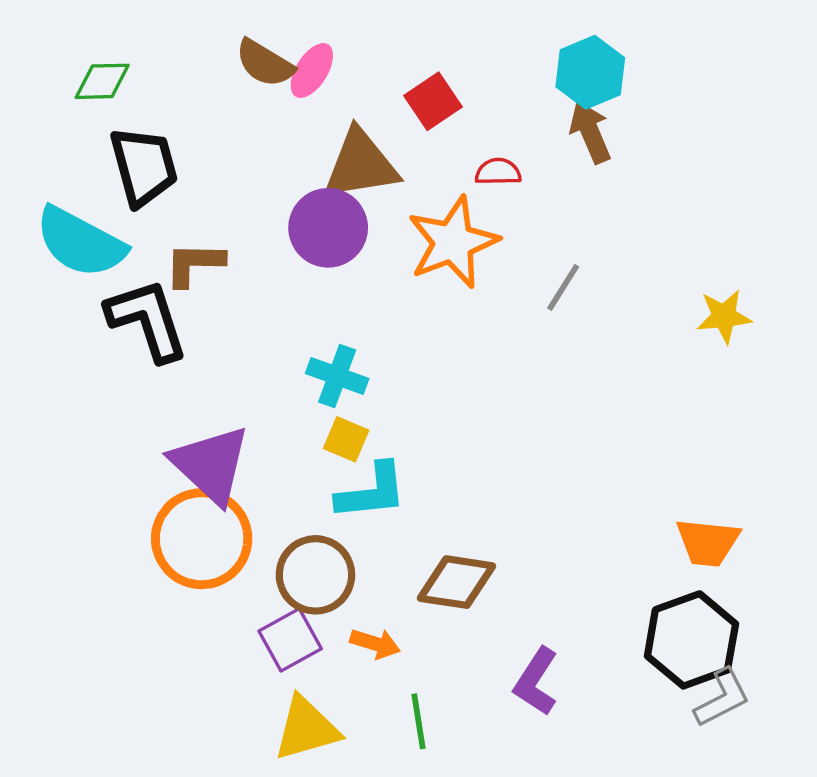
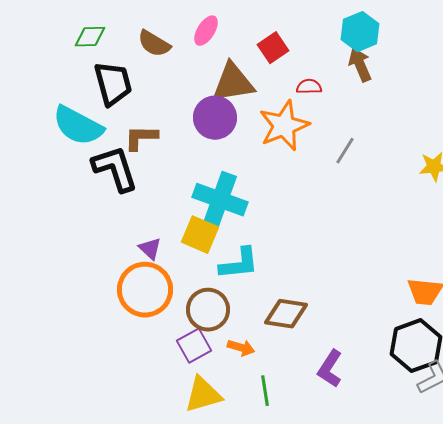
brown semicircle: (265, 63) -> (154, 44), moved
cyan cross: (337, 376) -> (220, 200), size x1.6
yellow square: (346, 439) -> (200, 235), moved, size x1.5
purple triangle: (211, 465) -> (150, 249), size x0.5

